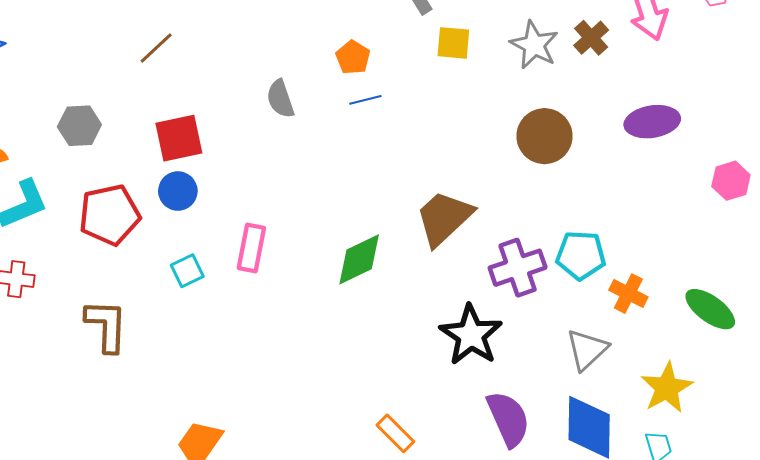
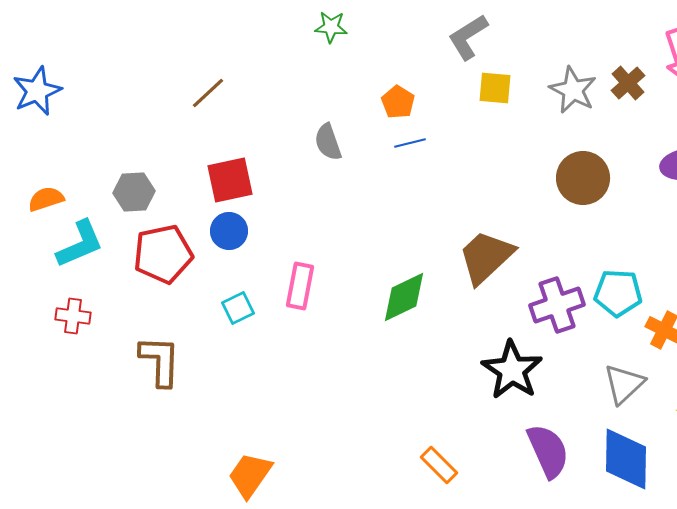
gray hexagon: (79, 126) -> (134, 192), moved

